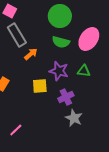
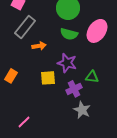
gray rectangle: (17, 35) -> (25, 27), turned 70
orange arrow: (31, 54) -> (39, 46), turned 32
green triangle: (84, 71) -> (92, 77), moved

